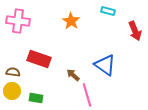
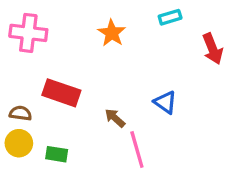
cyan rectangle: (108, 11) -> (170, 17), turned -32
blue triangle: (105, 65) -> (165, 102), size x0.7

